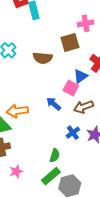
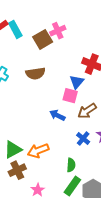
pink cross: (86, 23) -> (58, 31), moved
brown square: (70, 42) -> (43, 39), moved
orange arrow: (17, 111) -> (38, 151), moved

